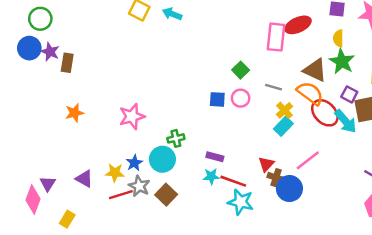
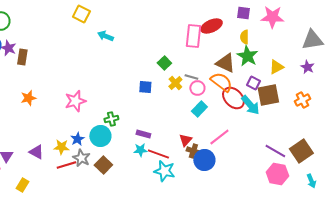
cyan arrow: (172, 14) -> (105, 36), moved
pink circle: (241, 98) -> (197, 88), moved
yellow cross: (285, 110) -> (175, 83), moved

